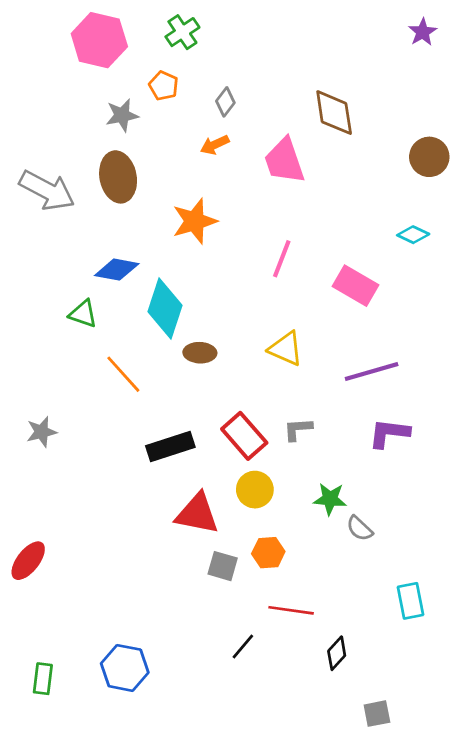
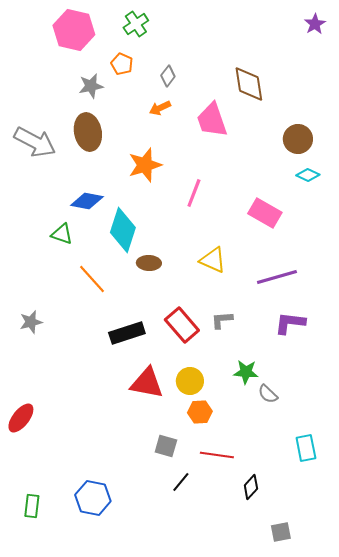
brown circle: (429, 157) -> (298, 139), moved
pink line: (282, 259) -> (194, 193), moved
yellow circle: (255, 490) -> (190, 381), moved
gray square: (223, 566) -> (166, 446), moved

